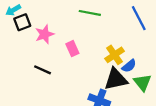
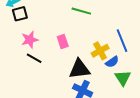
blue line: (139, 18) -> (122, 41), moved
pink star: (44, 34) -> (30, 40), moved
black triangle: (116, 79) -> (79, 69), moved

